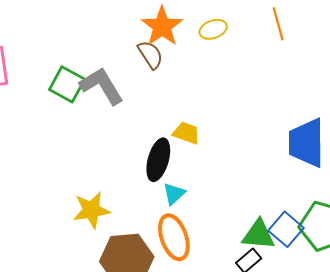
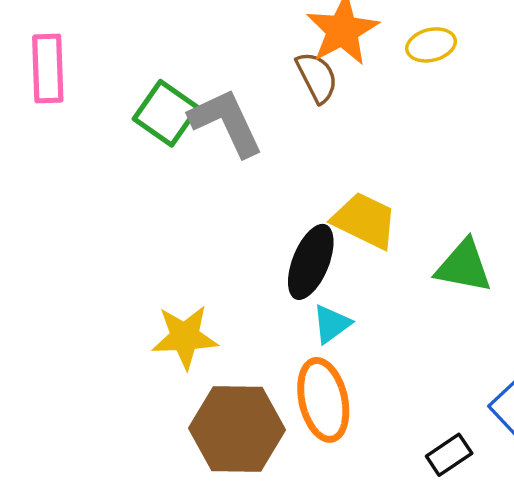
yellow trapezoid: (186, 133) -> (365, 220), size x1.4
green triangle: (259, 235) -> (464, 266), moved

